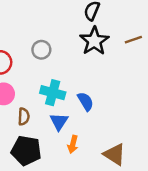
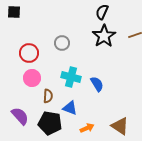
blue triangle: (59, 122) -> (70, 108), moved, turned -42
orange arrow: (73, 144) -> (87, 128), moved, turned -128

